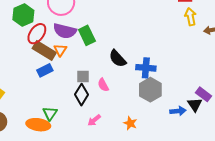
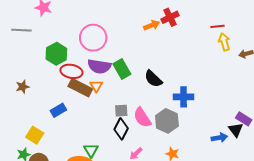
red ellipse: (37, 34) -> (71, 71), turned 70
black semicircle: (118, 59) -> (153, 79), moved
blue rectangle: (45, 70) -> (58, 110), moved
pink semicircle: (103, 85) -> (142, 117), size x1.5
gray hexagon: (150, 90) -> (167, 121), moved

